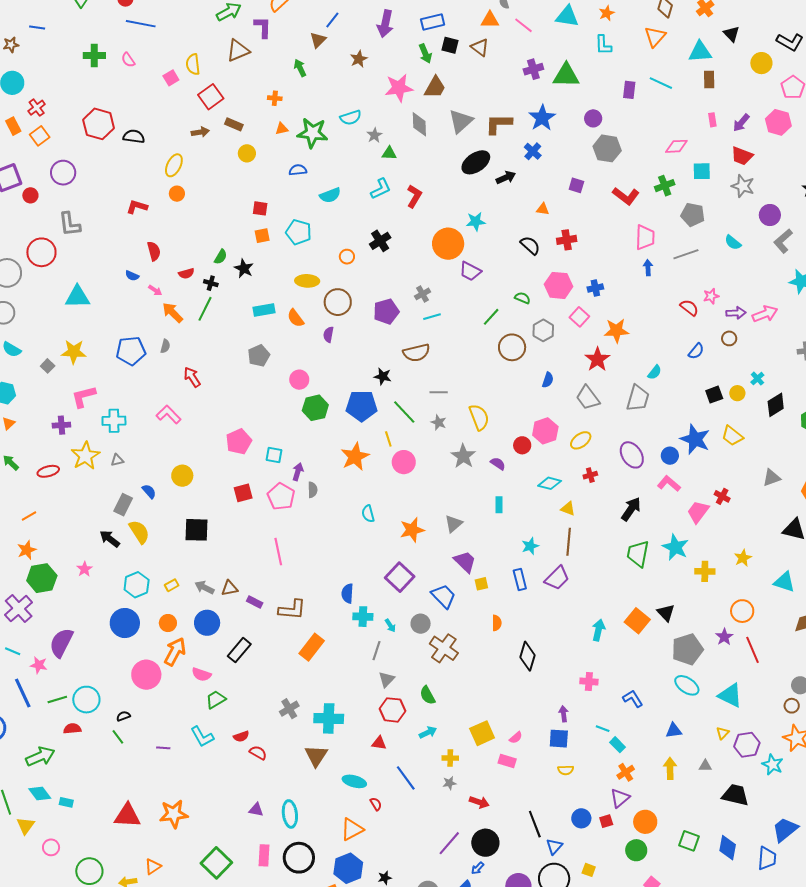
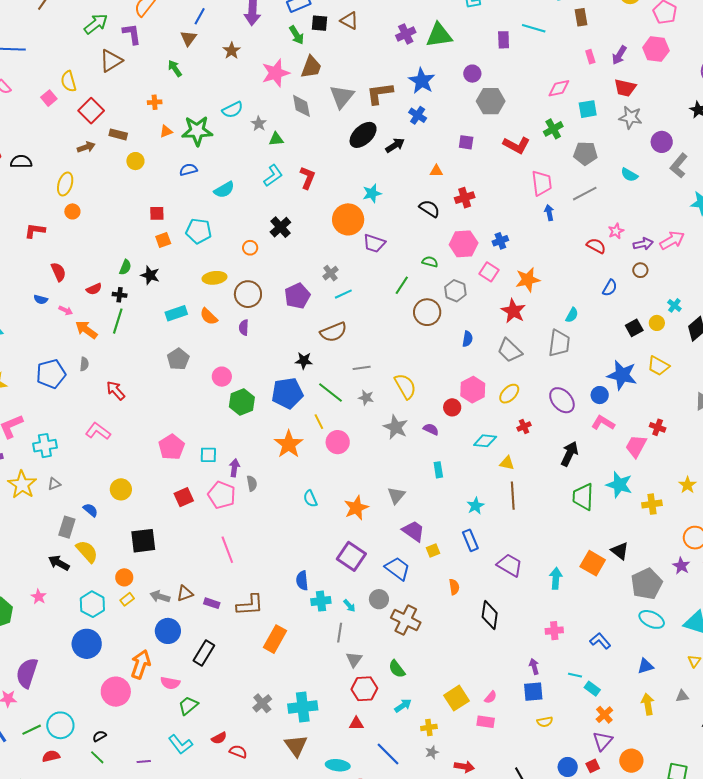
purple trapezoid: (557, 578) -> (510, 565), moved, turned -96
orange circle: (168, 623) -> (124, 577), moved

